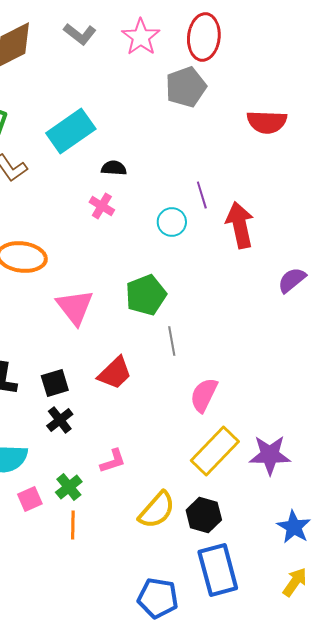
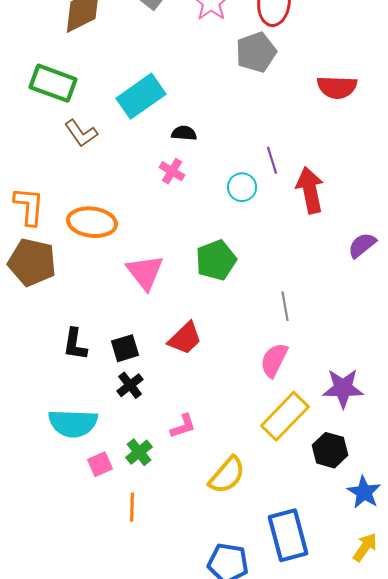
gray line: (172, 341) -> (285, 306), moved
purple star: (270, 455) -> (343, 388), moved
black hexagon: (204, 515) -> (330, 450), moved
orange line: (73, 525) -> (132, 507), moved

